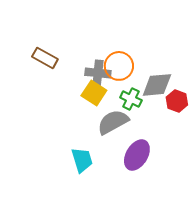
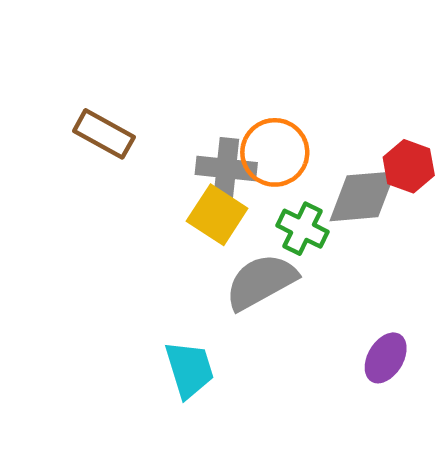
red hexagon: (177, 101) -> (409, 166), moved
purple ellipse: (137, 155) -> (386, 358), moved, size x0.7

